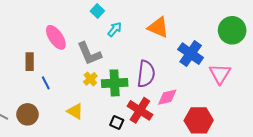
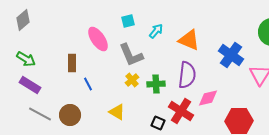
cyan square: (97, 11) -> (128, 21), moved, turned 32
orange triangle: (158, 27) -> (189, 40), moved
green cross: (115, 83) -> (156, 84), size x0.7

